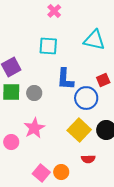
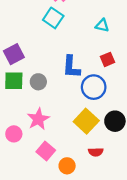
cyan triangle: (94, 40) -> (102, 25), size x0.6
cyan square: (48, 46) -> (53, 18), moved, turned 30
red square: (103, 80) -> (107, 59), moved
pink square: (41, 173) -> (46, 151), moved

